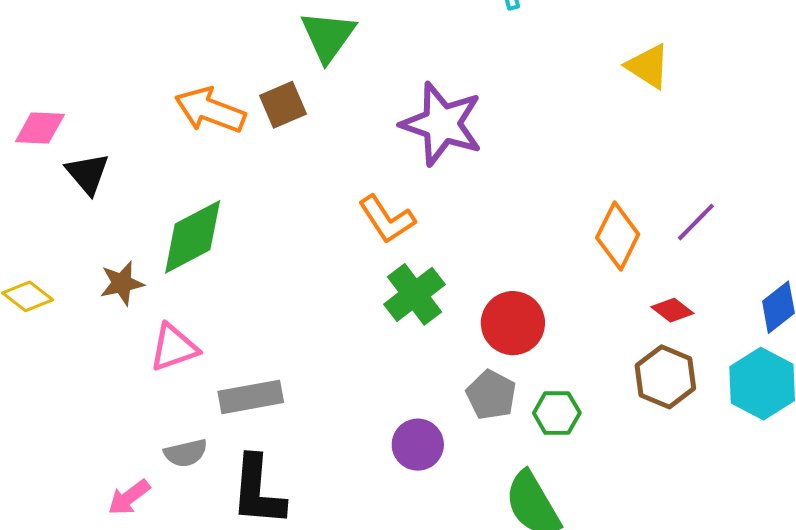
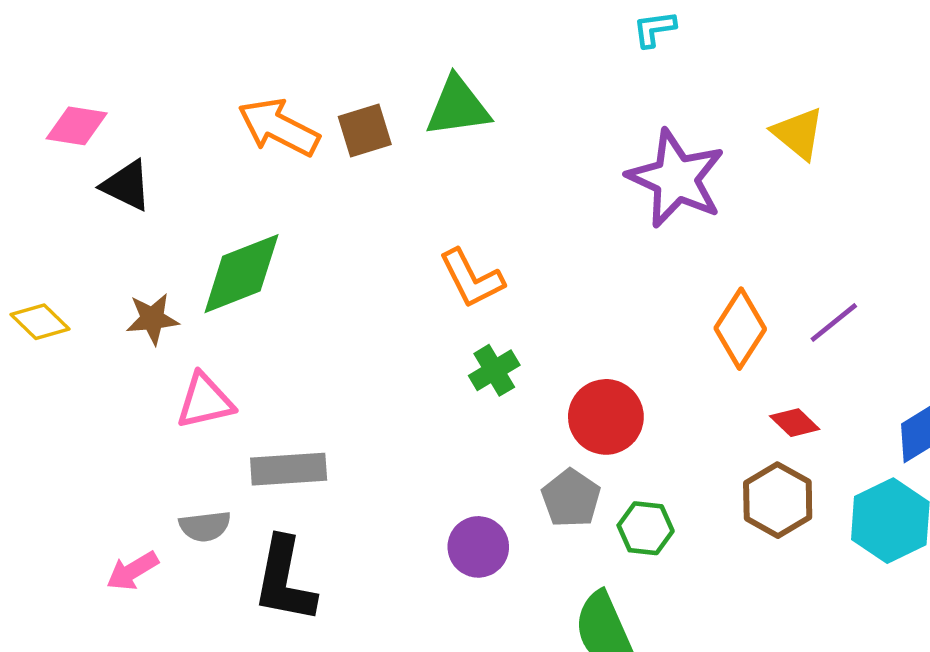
green triangle: (328, 36) -> (458, 107), moved, turned 40
purple star: (442, 124) -> (676, 179), moved
black triangle: (88, 174) -> (127, 186), turned -30
green cross: (415, 294) -> (494, 370), size x0.7

